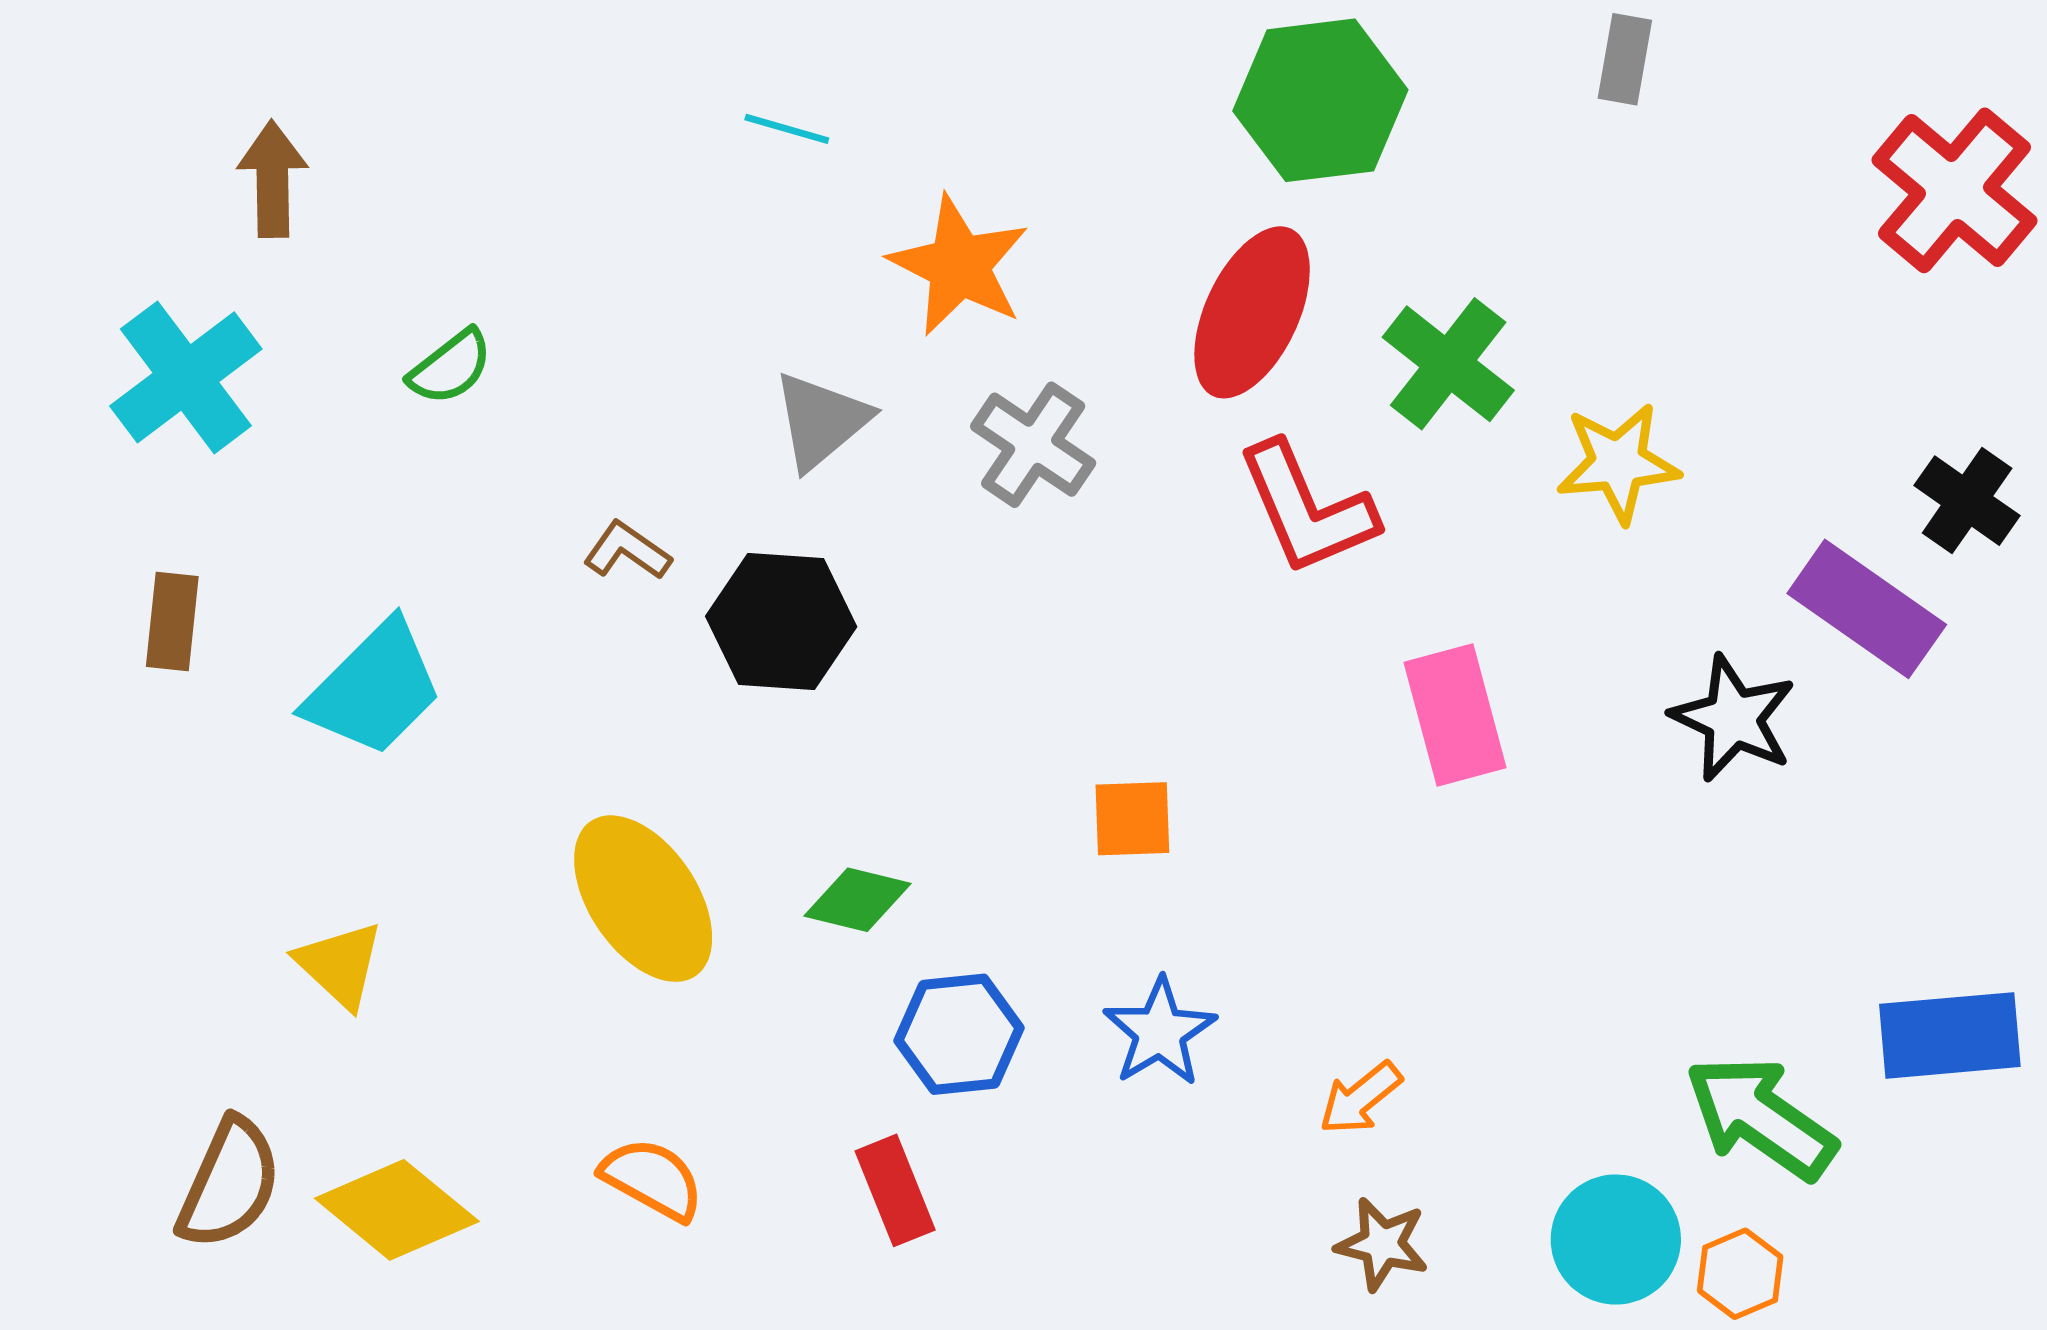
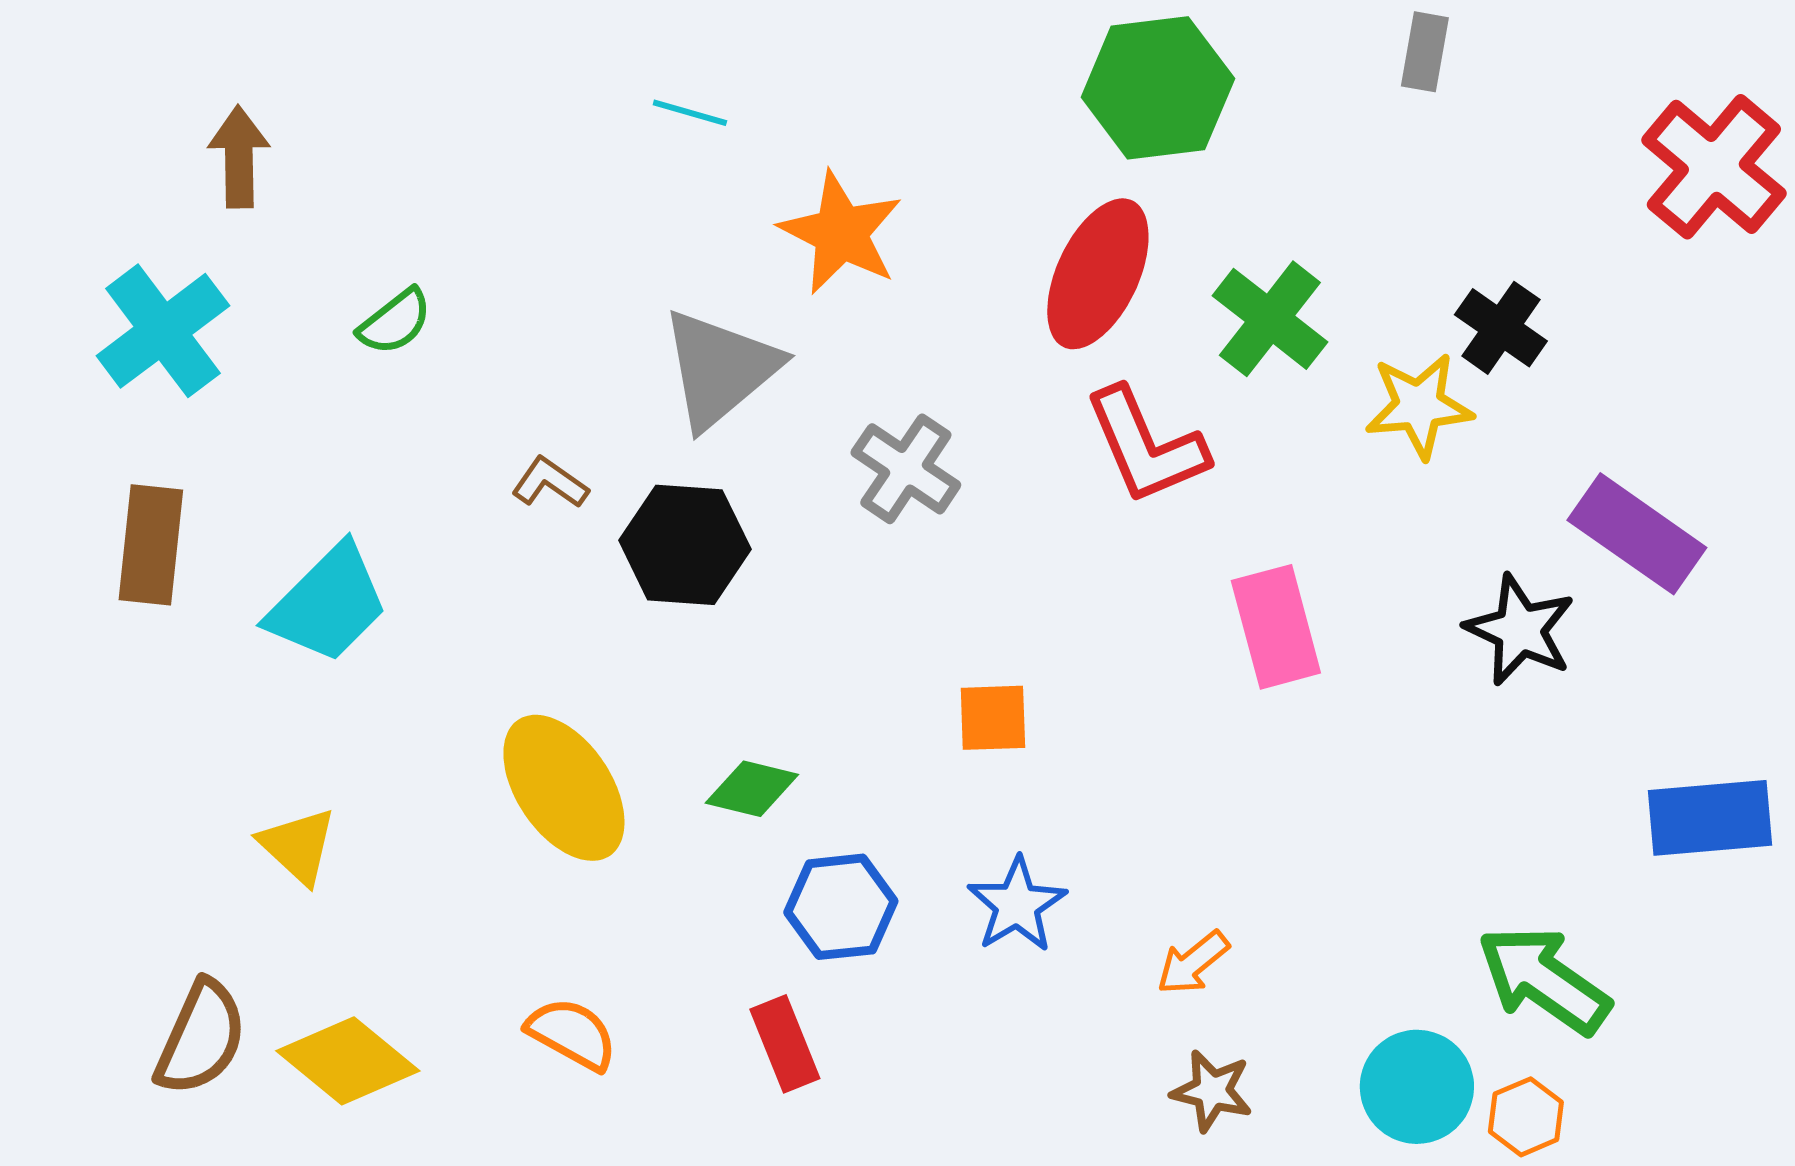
gray triangle: (821, 421) -> (720, 369), size x1.4
gray cross: (1033, 445) -> (906, 469), moved
black cross: (1967, 501) -> (1501, 328), moved
brown rectangle: (172, 621) -> (151, 545), size x1.4
blue rectangle: (1950, 1035) -> (1710, 818), moved

